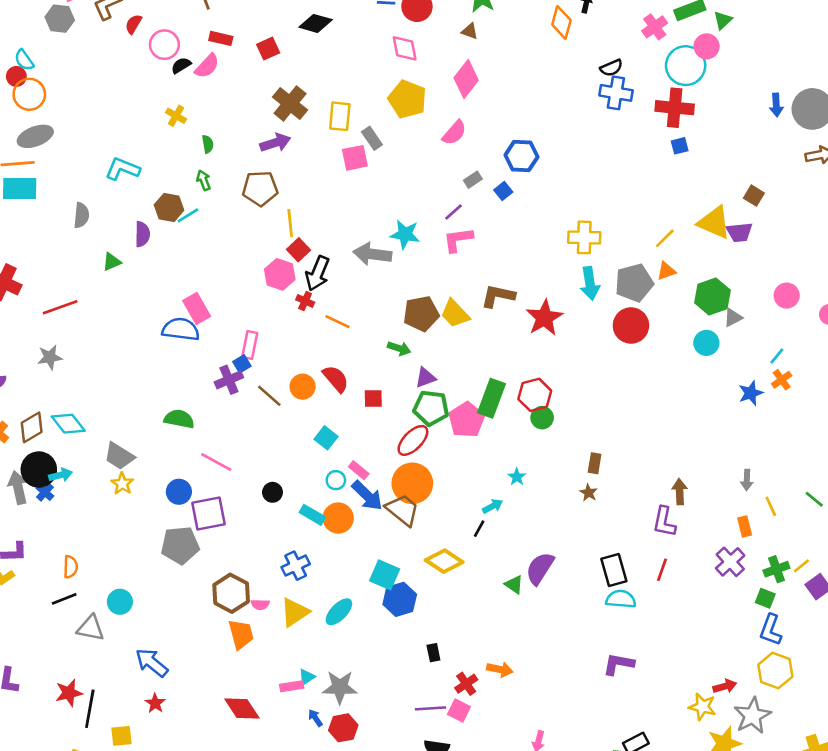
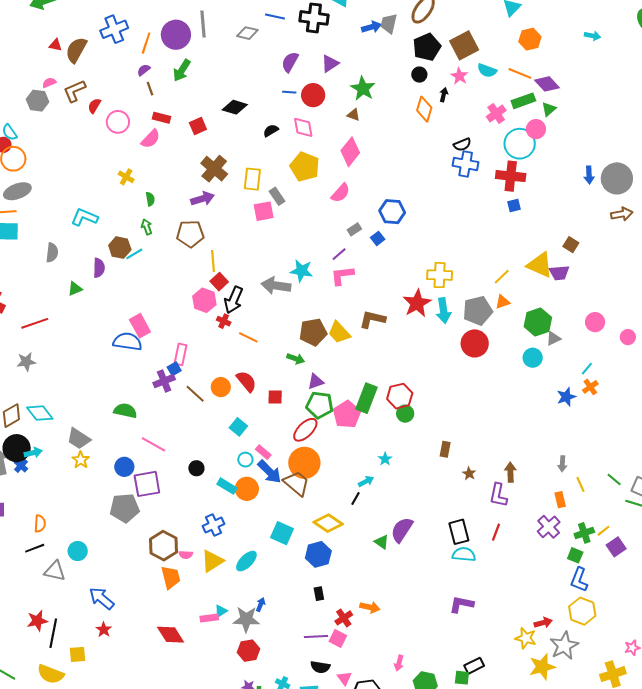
black semicircle: (181, 65) -> (271, 131), moved
red star: (544, 318) -> (417, 303), moved
brown star: (588, 493) -> (469, 474), moved
blue hexagon: (400, 599) -> (318, 554), moved
blue arrow: (315, 718) -> (261, 604), moved, turned 56

